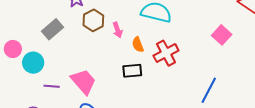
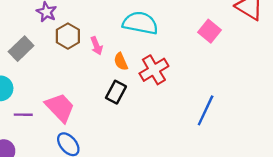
pink square: (222, 35) -> (209, 31), moved
black rectangle: (132, 71) -> (116, 92), turned -54

